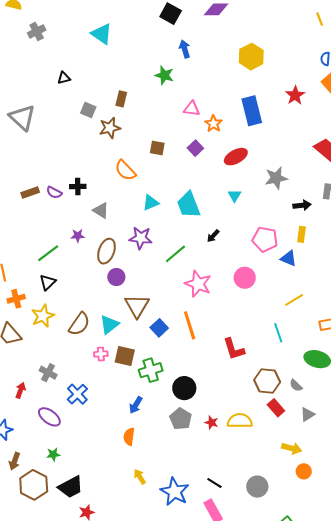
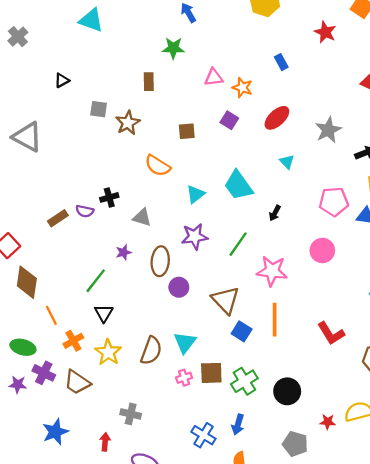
brown rectangle: (121, 99) -> (149, 82), moved
blue rectangle: (252, 111) -> (281, 62), size x0.5
brown triangle: (137, 306) -> (226, 300), moved
orange line: (190, 325) -> (275, 320), turned 32
blue cross: (77, 394) -> (203, 435), moved
gray pentagon: (181, 419) -> (295, 444), moved

